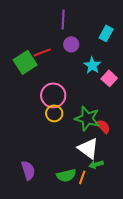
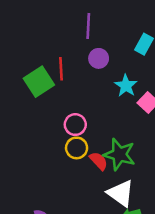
red line: (42, 52) -> (61, 69), turned -72
pink circle: (53, 95) -> (75, 125), size x0.7
red semicircle: (103, 126) -> (99, 161), moved

